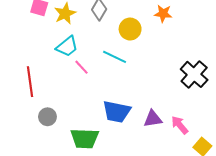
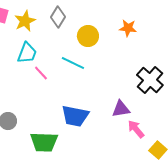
orange star: (163, 14) -> (128, 28), moved
cyan trapezoid: (67, 47) -> (27, 53), turned -30
purple triangle: (153, 119) -> (121, 109), moved

